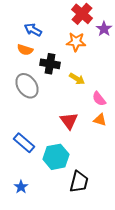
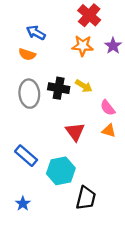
purple star: (104, 29) -> (113, 46), moved
black cross: (50, 64) -> (59, 88), moved
gray ellipse: (27, 86) -> (29, 94), turned 30

